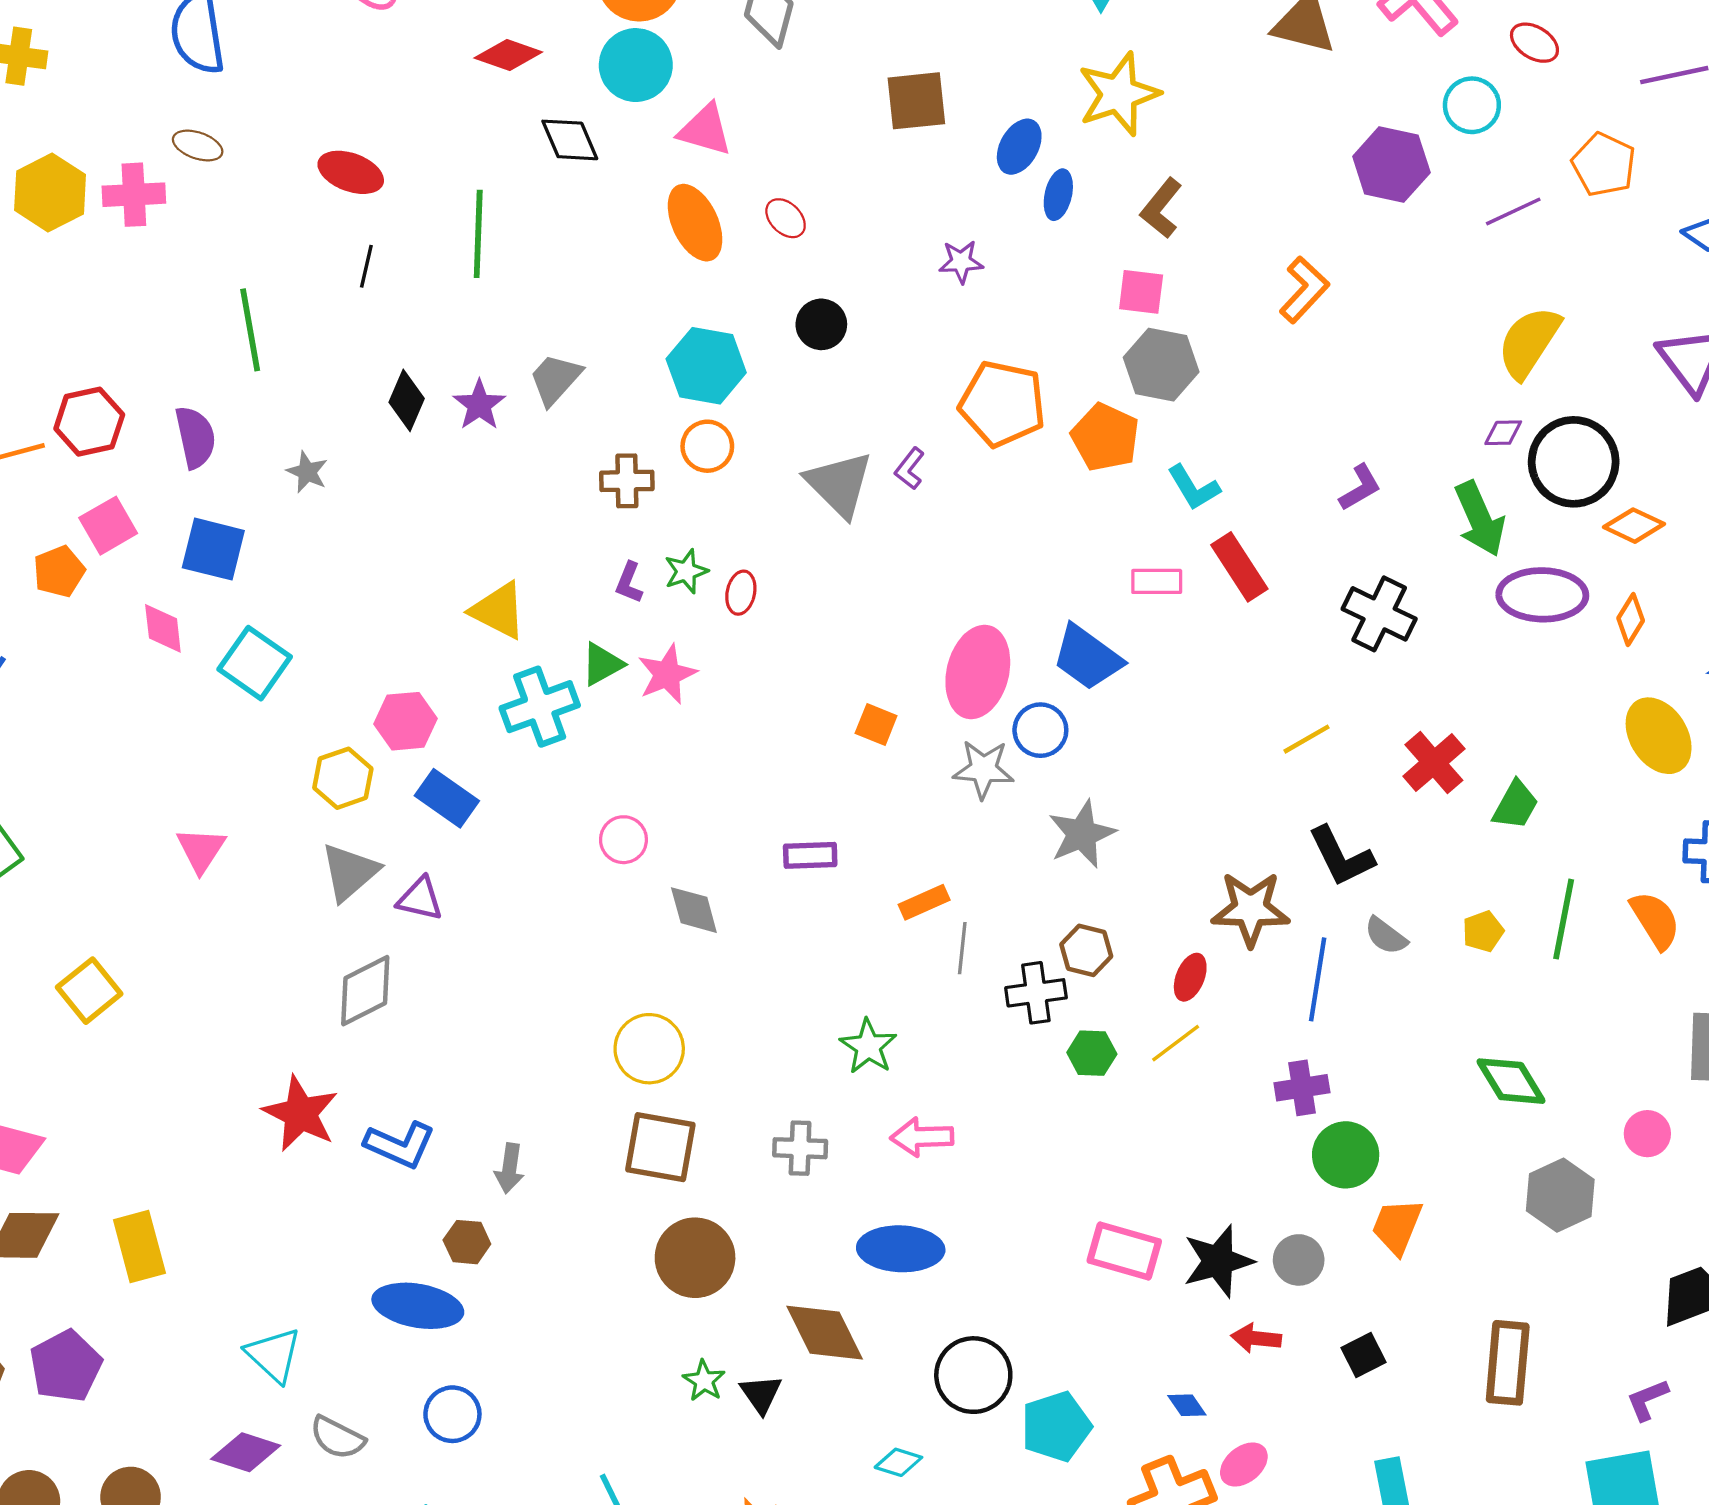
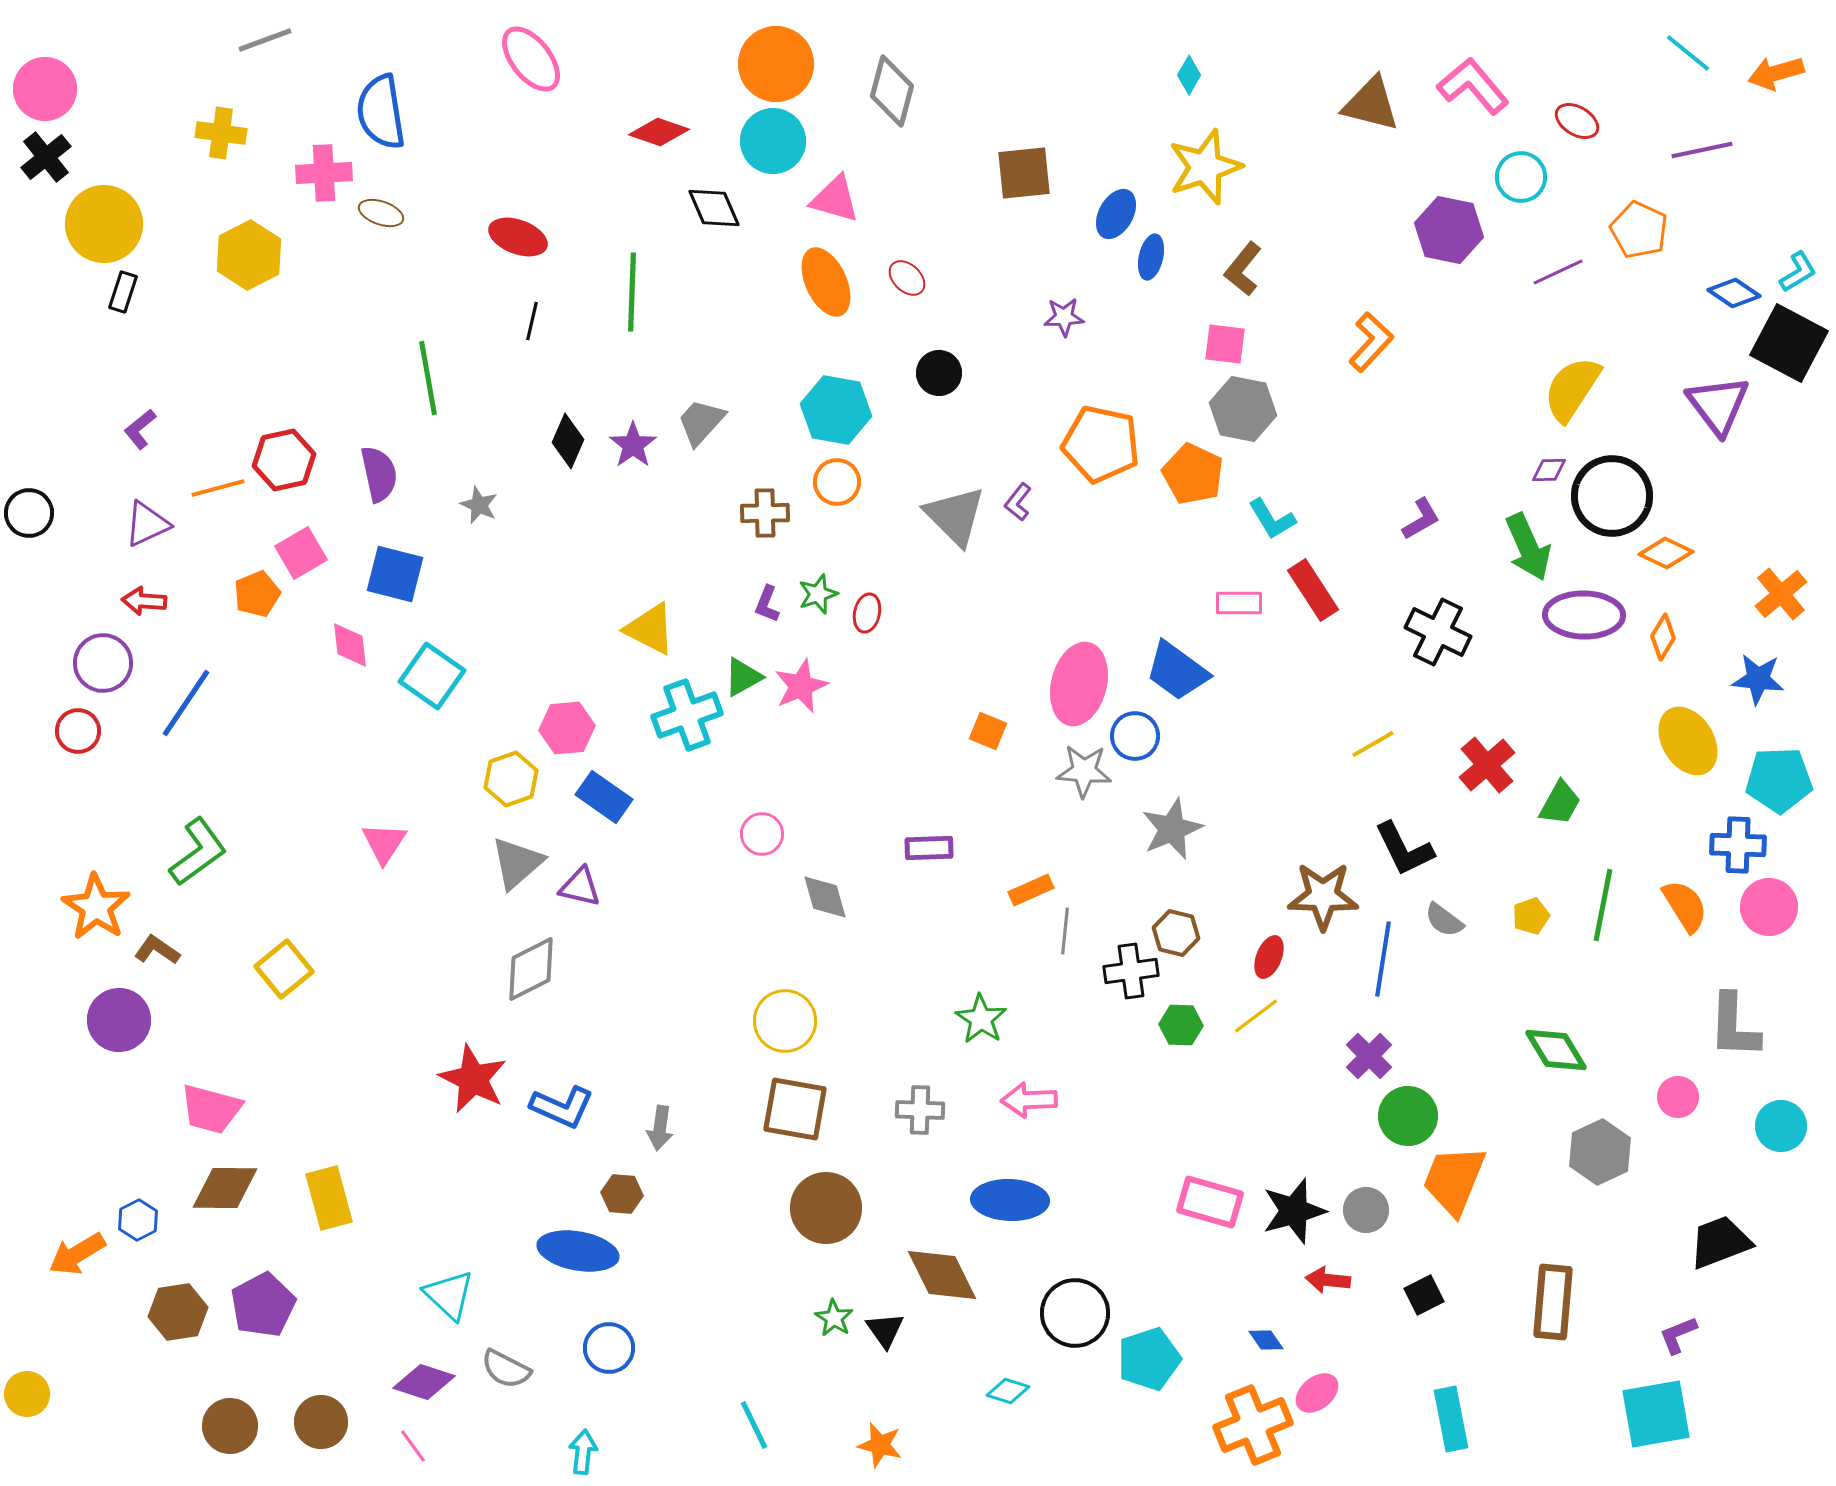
pink cross: (134, 195) -> (324, 173), moved
purple cross: (1302, 1088) -> (1369, 1056), turned -36
orange trapezoid: (1397, 1226) -> (1454, 1180), size x1.4

